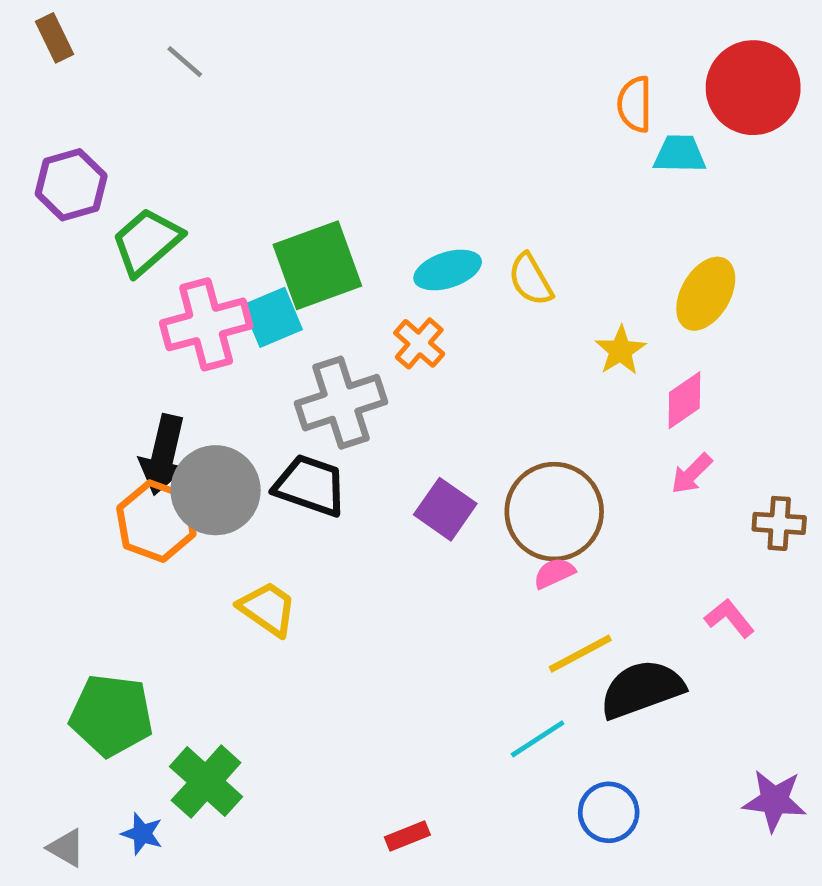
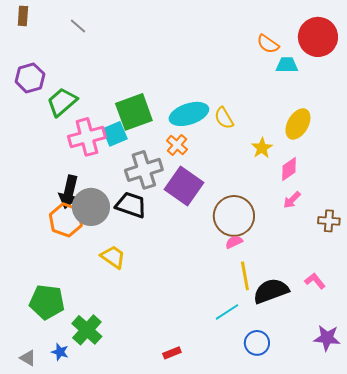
brown rectangle: (54, 38) -> (23, 16), turned 30
orange semicircle: (635, 104) -> (268, 44), turned -55
cyan ellipse: (448, 270) -> (189, 114), size x1.4
purple square: (445, 509) -> (184, 186), moved, size x1.5
pink L-shape: (729, 618) -> (315, 281), moved
yellow line: (580, 654) -> (245, 276), turned -72

